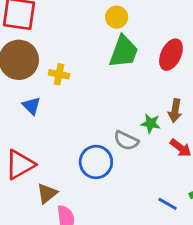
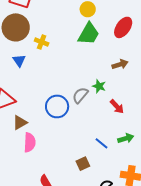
red ellipse: (171, 55) -> (123, 27), moved
brown arrow: (175, 111) -> (120, 64), moved, turned -126
gray semicircle: (126, 141) -> (80, 95), turned 96

